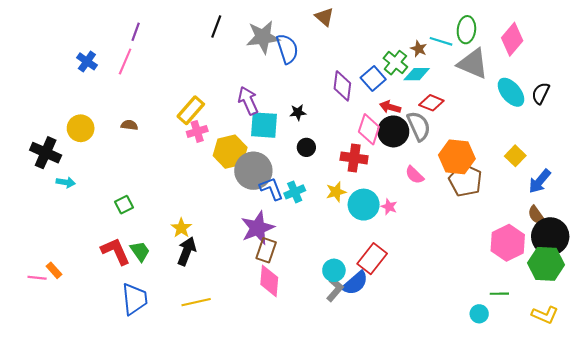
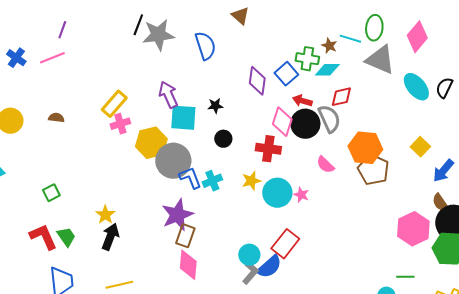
gray star: (263, 37) -> (158, 35), moved
pink line: (125, 61) -> (52, 58), turned 45
green cross: (395, 63) -> (307, 59), turned -30
red diamond: (431, 103) -> (341, 97), turned -35

